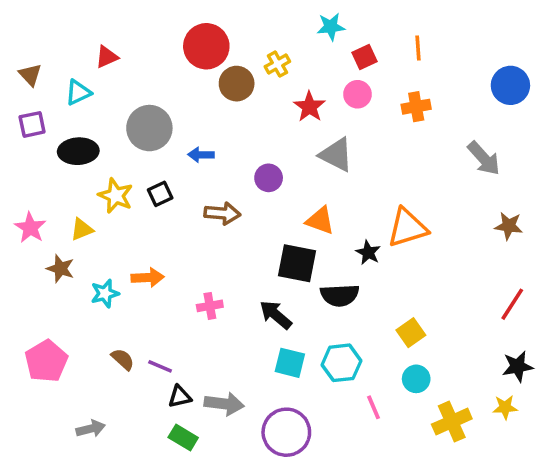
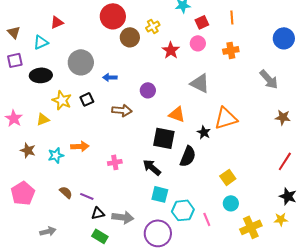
gray triangle: (336, 155) -> (200, 83), moved
brown star: (60, 269) -> (28, 150), moved
black semicircle: (340, 295) -> (188, 156), turned -65
cyan hexagon: (341, 363) -> (183, 210), moved
black star: (518, 366) -> (288, 196), turned 30

